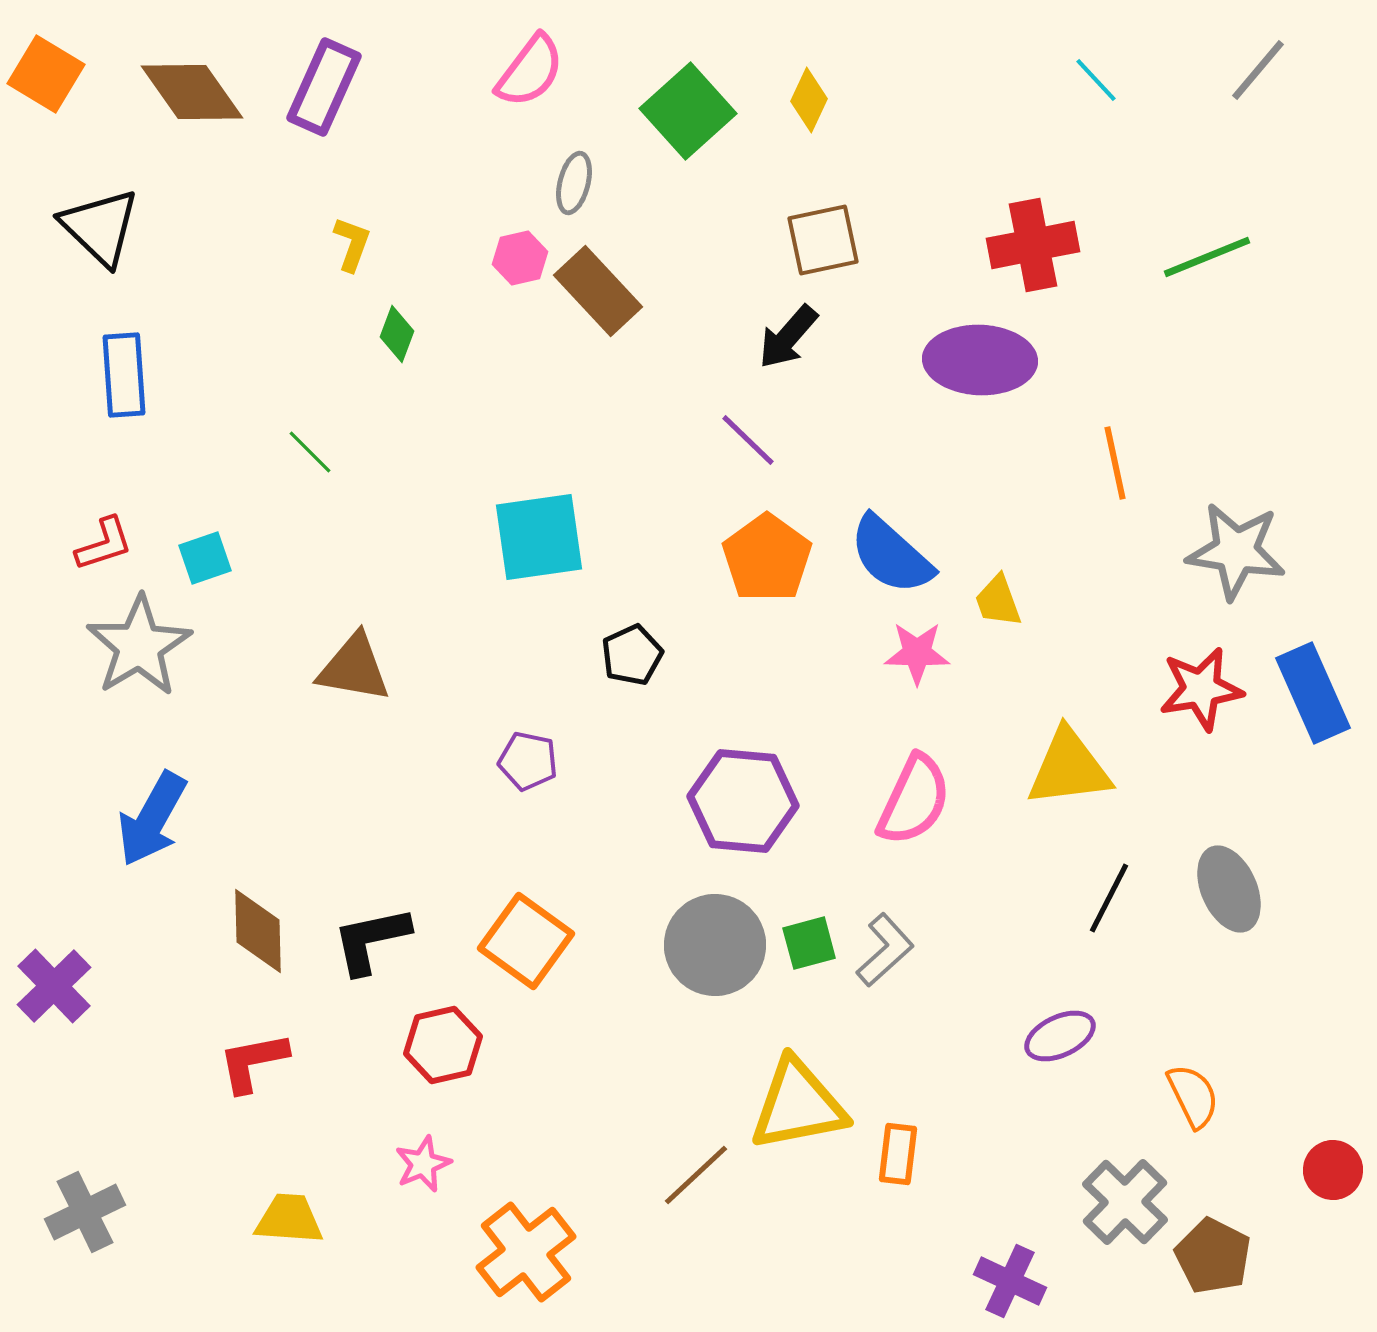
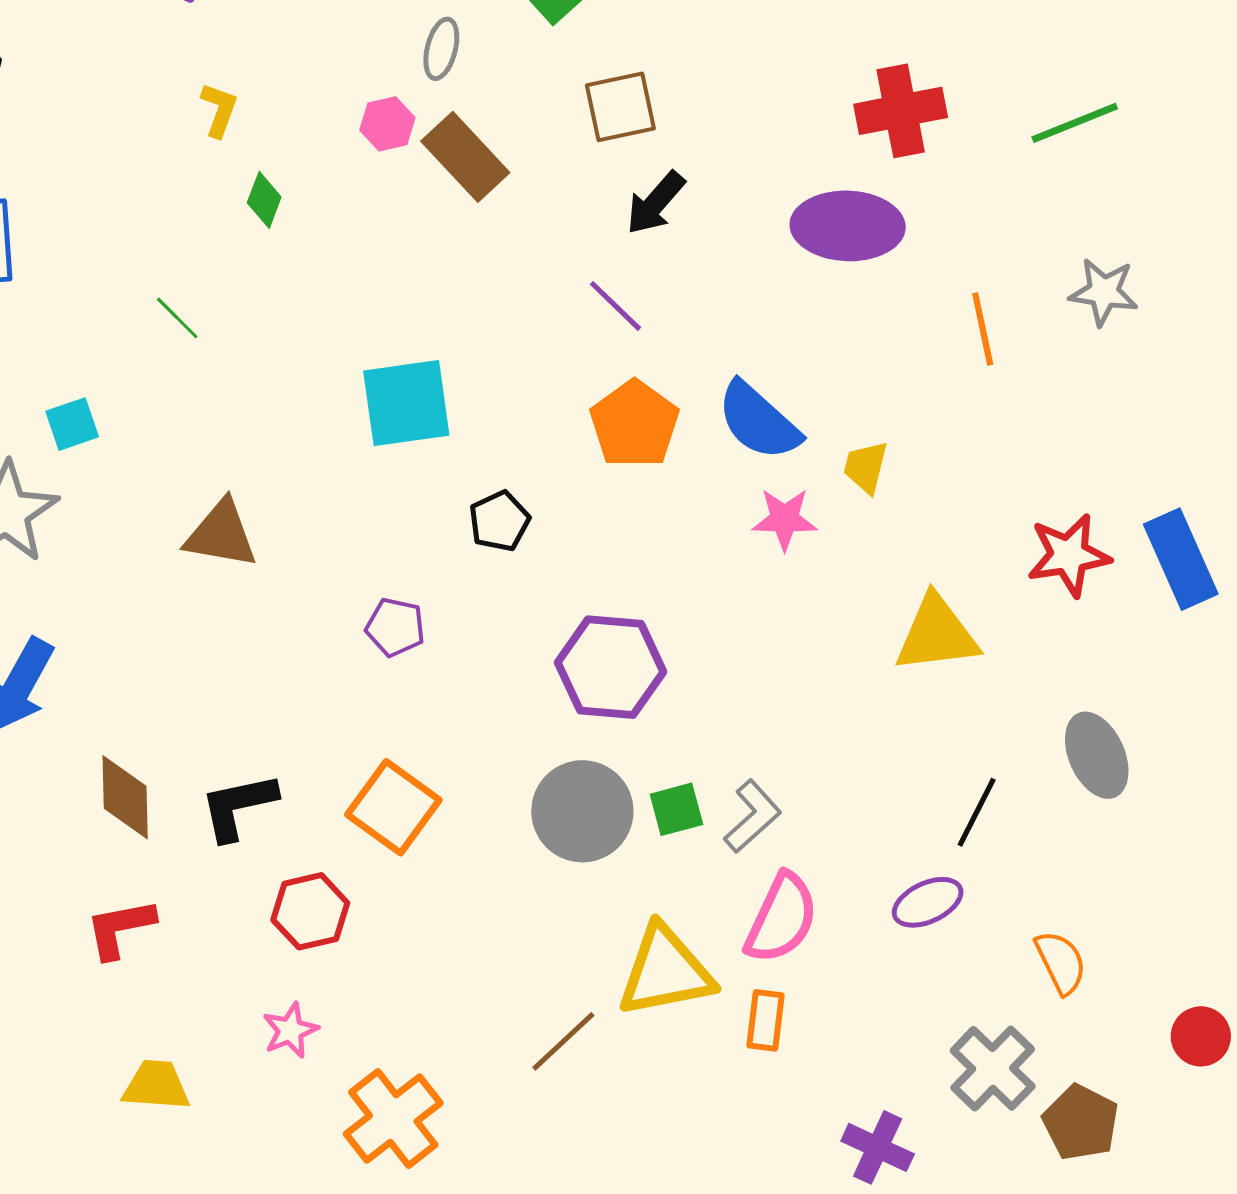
brown square: (823, 240) -> (620, 107), moved
gray star: (1236, 551) -> (1104, 292), moved, size x0.7
yellow trapezoid: (998, 601) -> (866, 467), turned 34
pink semicircle: (914, 800) -> (782, 918), moved
black line: (1109, 898) -> (977, 812), moved

